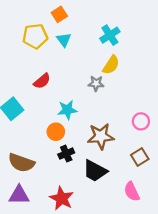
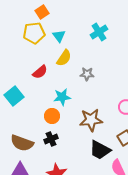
orange square: (59, 14) -> (42, 12), moved
yellow semicircle: (111, 65) -> (64, 58), moved
black cross: (66, 154) -> (51, 139), moved
black trapezoid: (95, 171) -> (100, 150), moved

